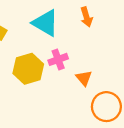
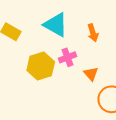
orange arrow: (86, 17) -> (93, 33), moved

